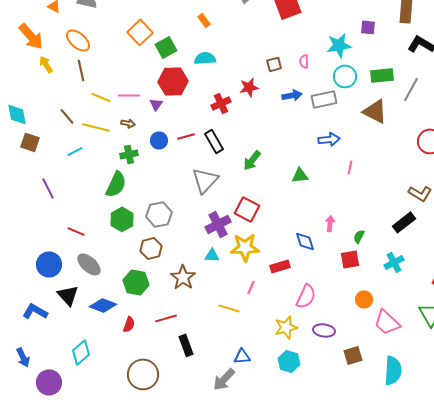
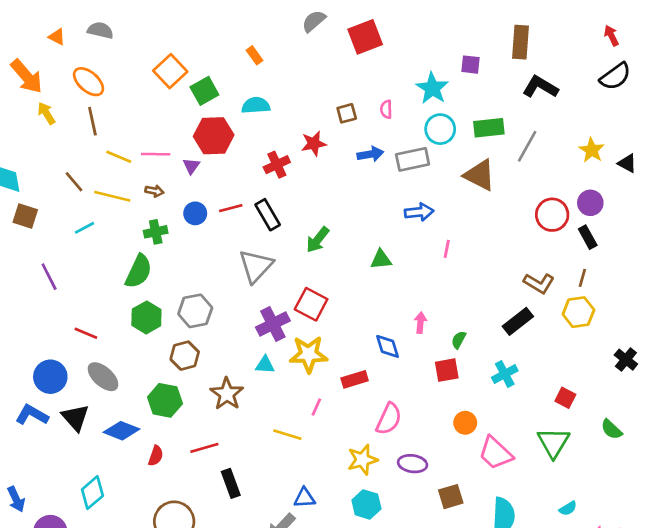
cyan star: (339, 45) -> (432, 88), turned -30
blue L-shape: (35, 311) -> (32, 415), moved

